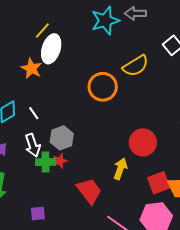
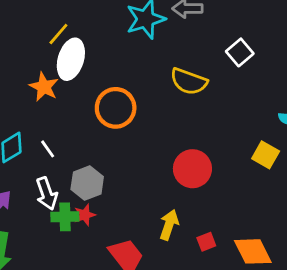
yellow semicircle: (136, 66) -> (189, 81), turned 52
orange circle: (103, 87) -> (116, 108), moved
red circle: (143, 142) -> (192, 169), moved
red square: (159, 183) -> (206, 242), moved, size x0.6

